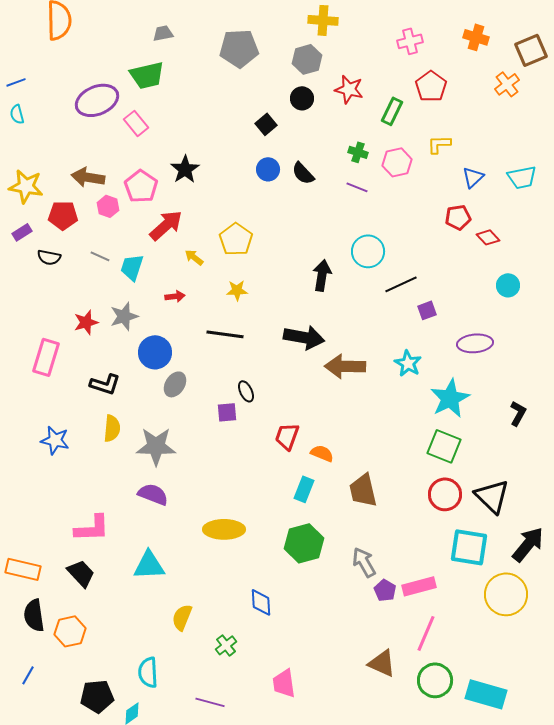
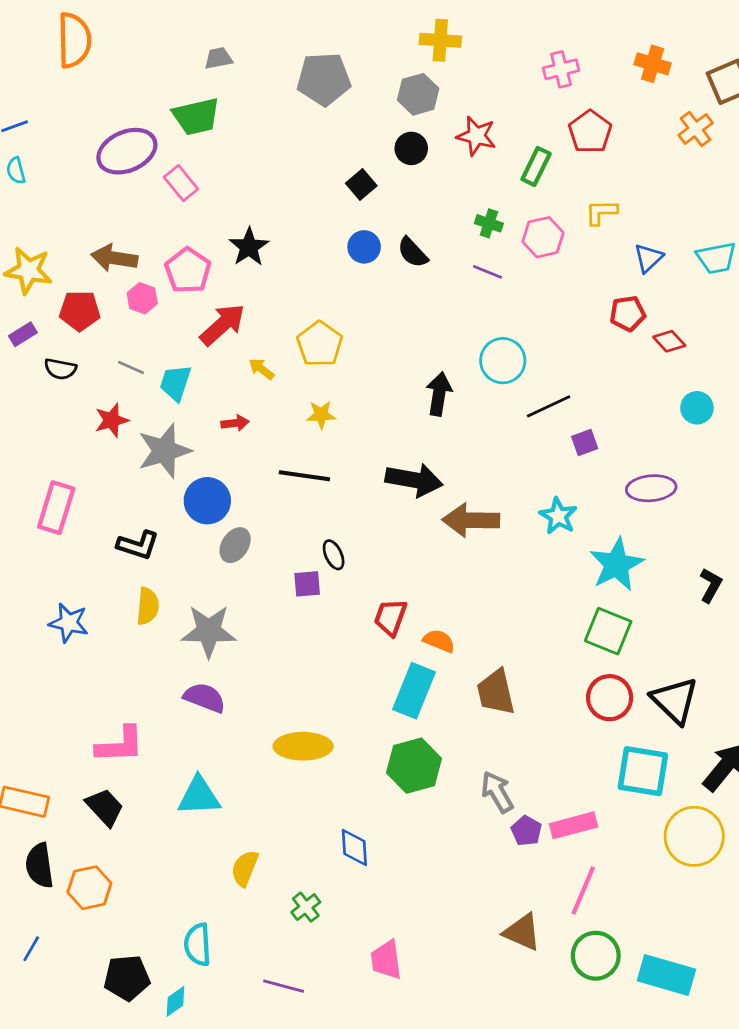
gray star: (124, 316) -> (164, 451), size x1.4
red star: (86, 322) -> (112, 420), moved
cyan rectangle: (304, 489) -> (414, 691), size x1.5

